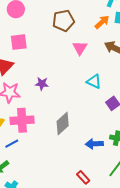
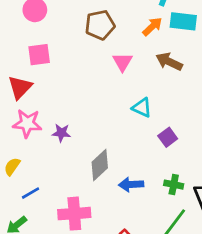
purple star: (42, 84) -> (61, 133), moved
pink cross: (22, 120) -> (74, 214), moved
blue arrow: (94, 144) -> (131, 184), moved

